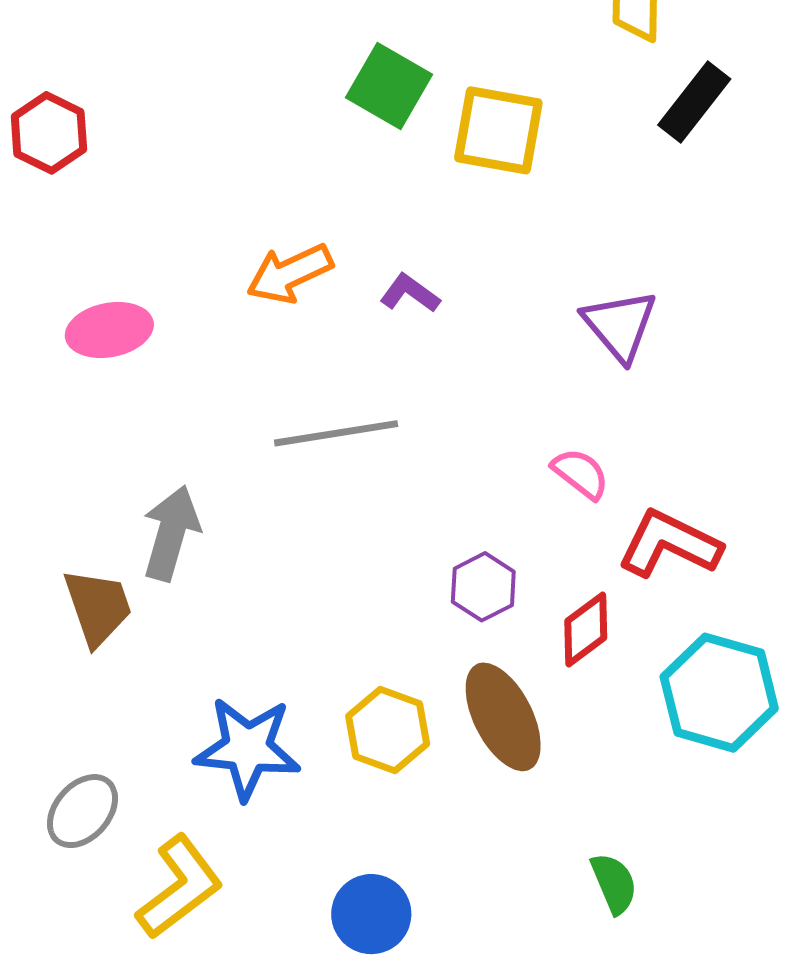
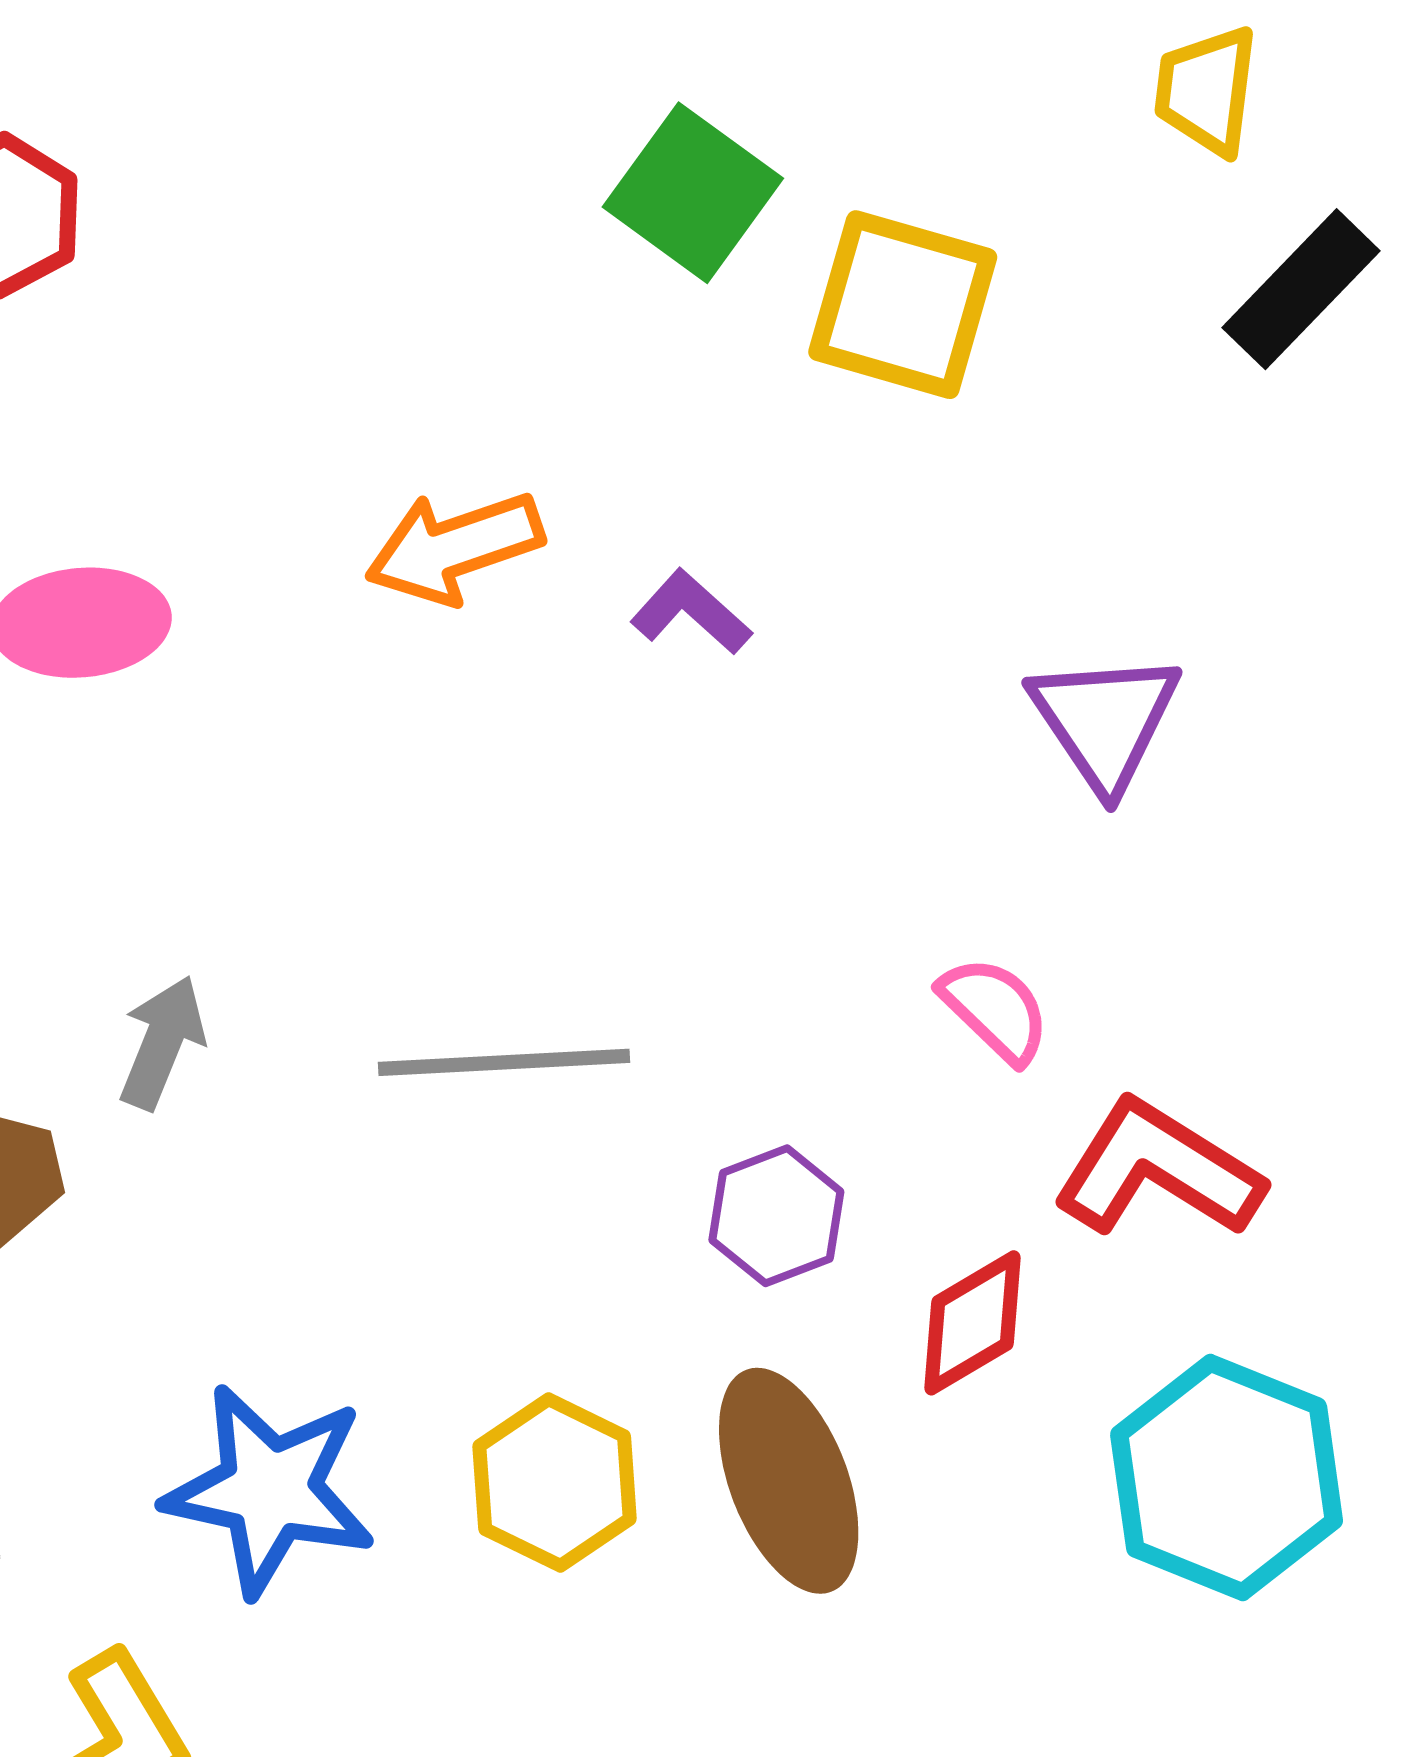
gray line: (336, 433) -> (504, 1062), moved
gray arrow: (171, 533) -> (162, 1042), size x0.7

